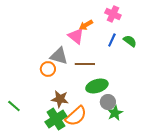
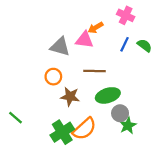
pink triangle: (76, 36) -> (84, 40), turned -30
gray triangle: (59, 56) -> (60, 47), moved
brown star: (60, 99) -> (70, 97), moved

